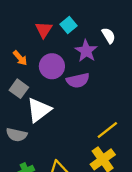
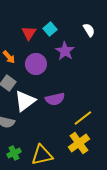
white semicircle: (109, 36) -> (89, 30), moved
purple semicircle: (78, 80) -> (55, 99), moved

